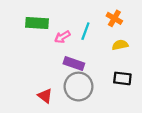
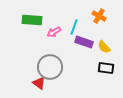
yellow semicircle: (120, 45) -> (104, 47), moved, turned -120
purple rectangle: (74, 63) -> (84, 42), moved
gray circle: (79, 87) -> (50, 67), moved

